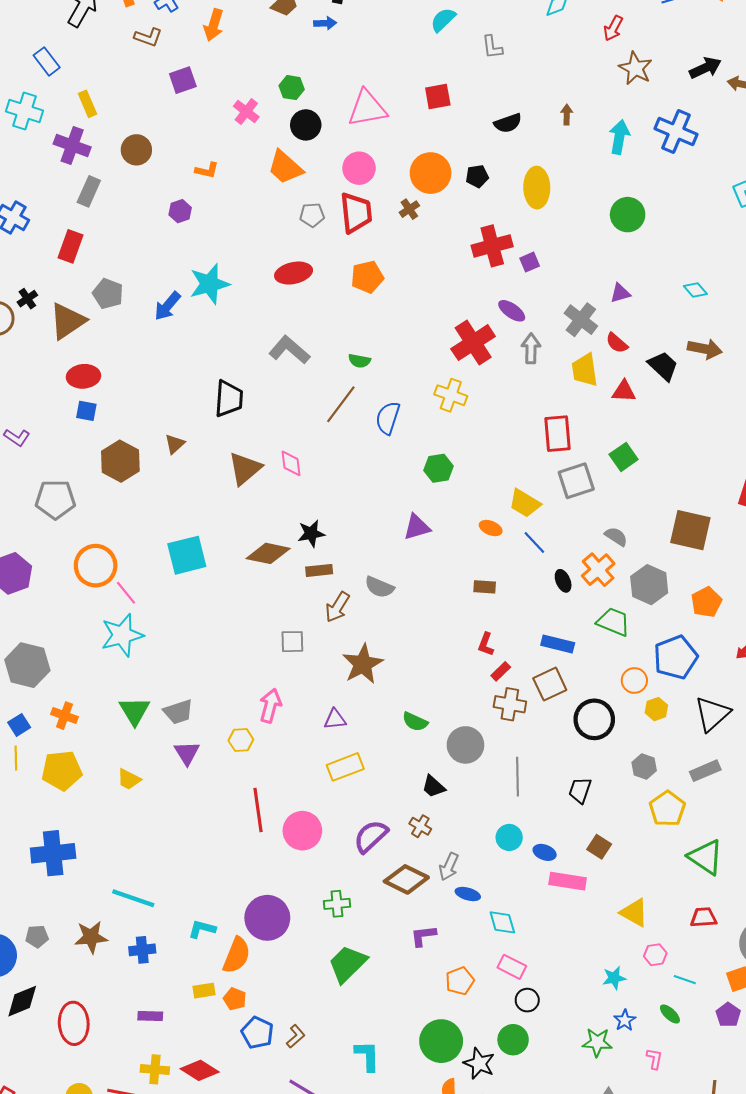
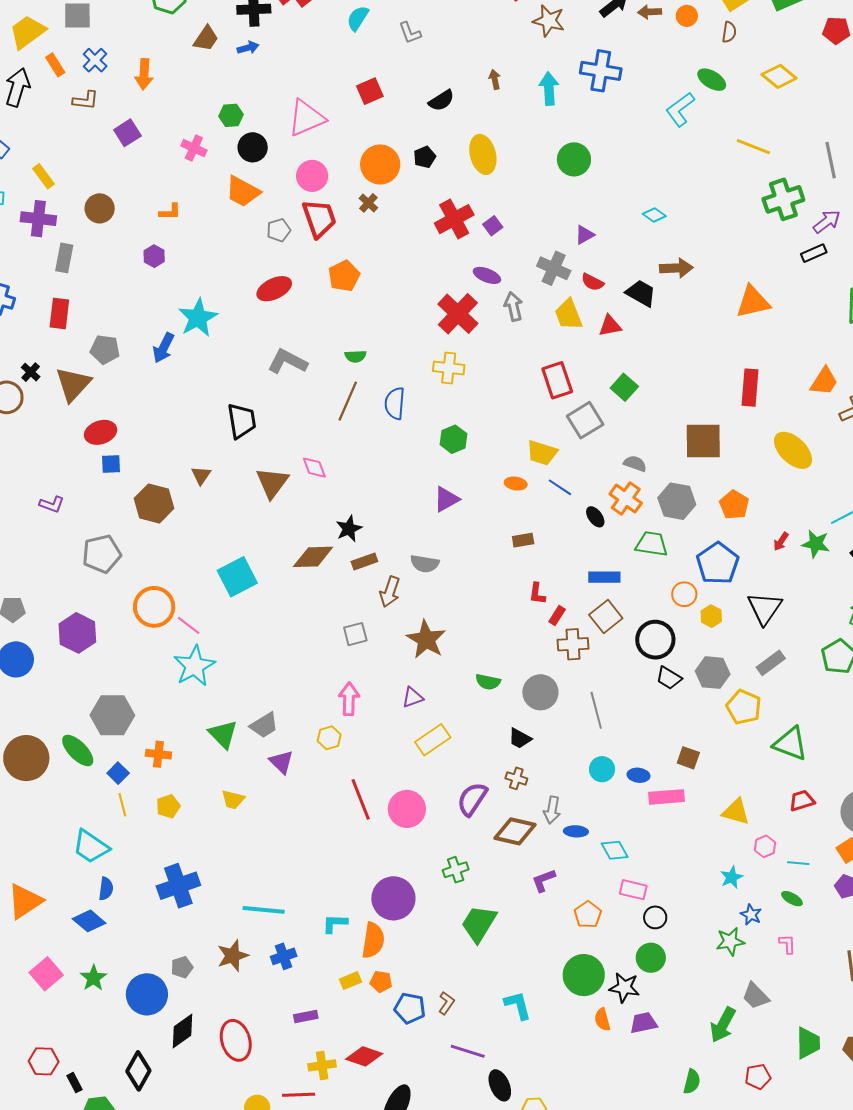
gray hexagon: (644, 766) -> (713, 673), size x1.4
yellow pentagon: (62, 771) -> (168, 806), size x0.6
black trapezoid: (580, 790) -> (669, 678), moved, turned -64

